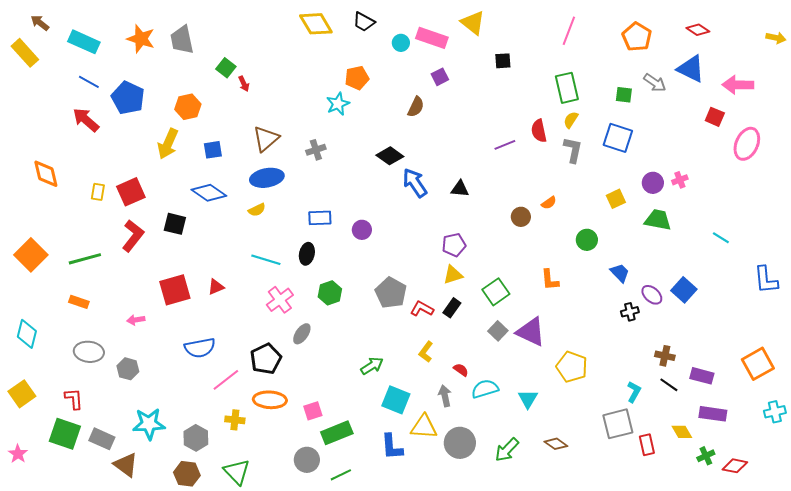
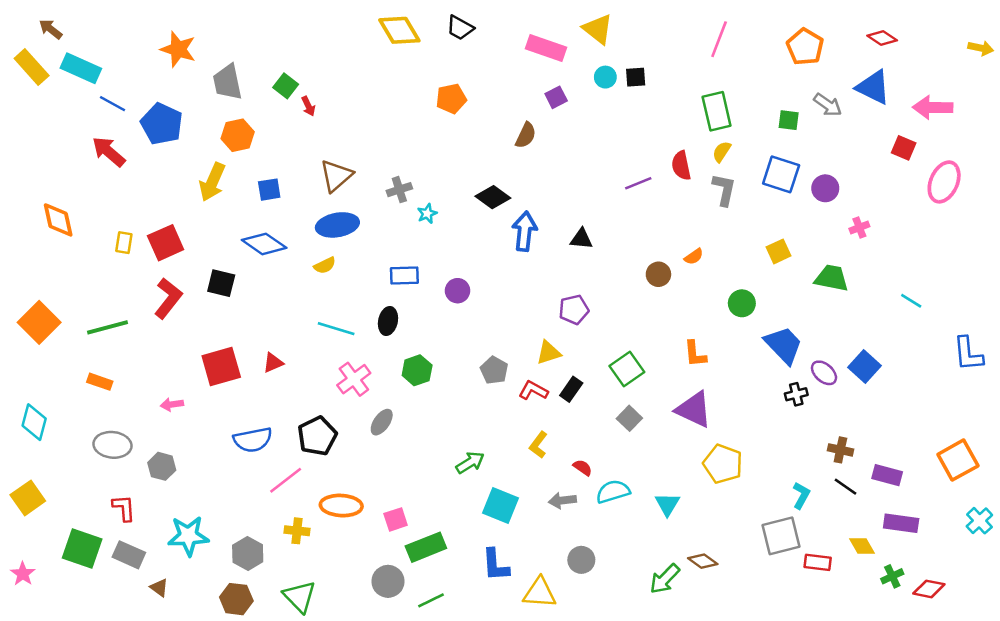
gray trapezoid: (182, 40) -> (227, 82), moved
cyan rectangle: (84, 42) -> (81, 68), moved
cyan circle: (401, 43) -> (605, 77), moved
cyan star: (338, 104) -> (427, 214), moved, size x0.7
blue arrow: (415, 183) -> (524, 231), turned 40
purple circle: (653, 183) -> (825, 188), moved
blue trapezoid: (620, 273) -> (784, 345), size x1.6
yellow triangle: (453, 275) -> (548, 353), moved
gray pentagon: (391, 293) -> (494, 370), size x0.7
purple triangle: (531, 332) -> (694, 409), moved
black pentagon: (266, 359) -> (317, 436), moved
gray arrow: (445, 396) -> (562, 500), turned -85
red L-shape: (74, 399) -> (124, 508), moved
cyan cross: (775, 412) -> (979, 521), turned -30
yellow triangle: (424, 427) -> (540, 593), moved
gray circle: (460, 443) -> (581, 560), size x0.7
red rectangle: (647, 445) -> (818, 562), turned -70
green arrow: (507, 450) -> (665, 579), moved
brown triangle: (126, 465) -> (159, 588), size x0.6

